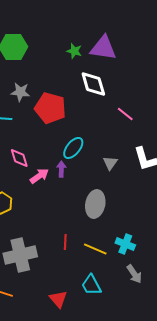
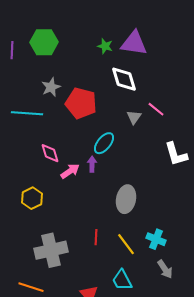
gray star: (20, 92) -> (51, 87), turned -30
gray triangle: (110, 163) -> (134, 117), moved
yellow line: (95, 249) -> (126, 244), turned 30

